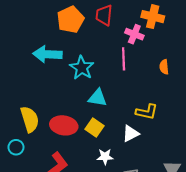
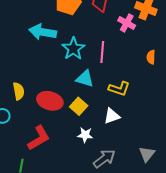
pink line: (124, 59) -> (102, 52), moved
yellow L-shape: (147, 112) -> (119, 89), moved
yellow semicircle: (30, 119) -> (19, 91), size x0.7

